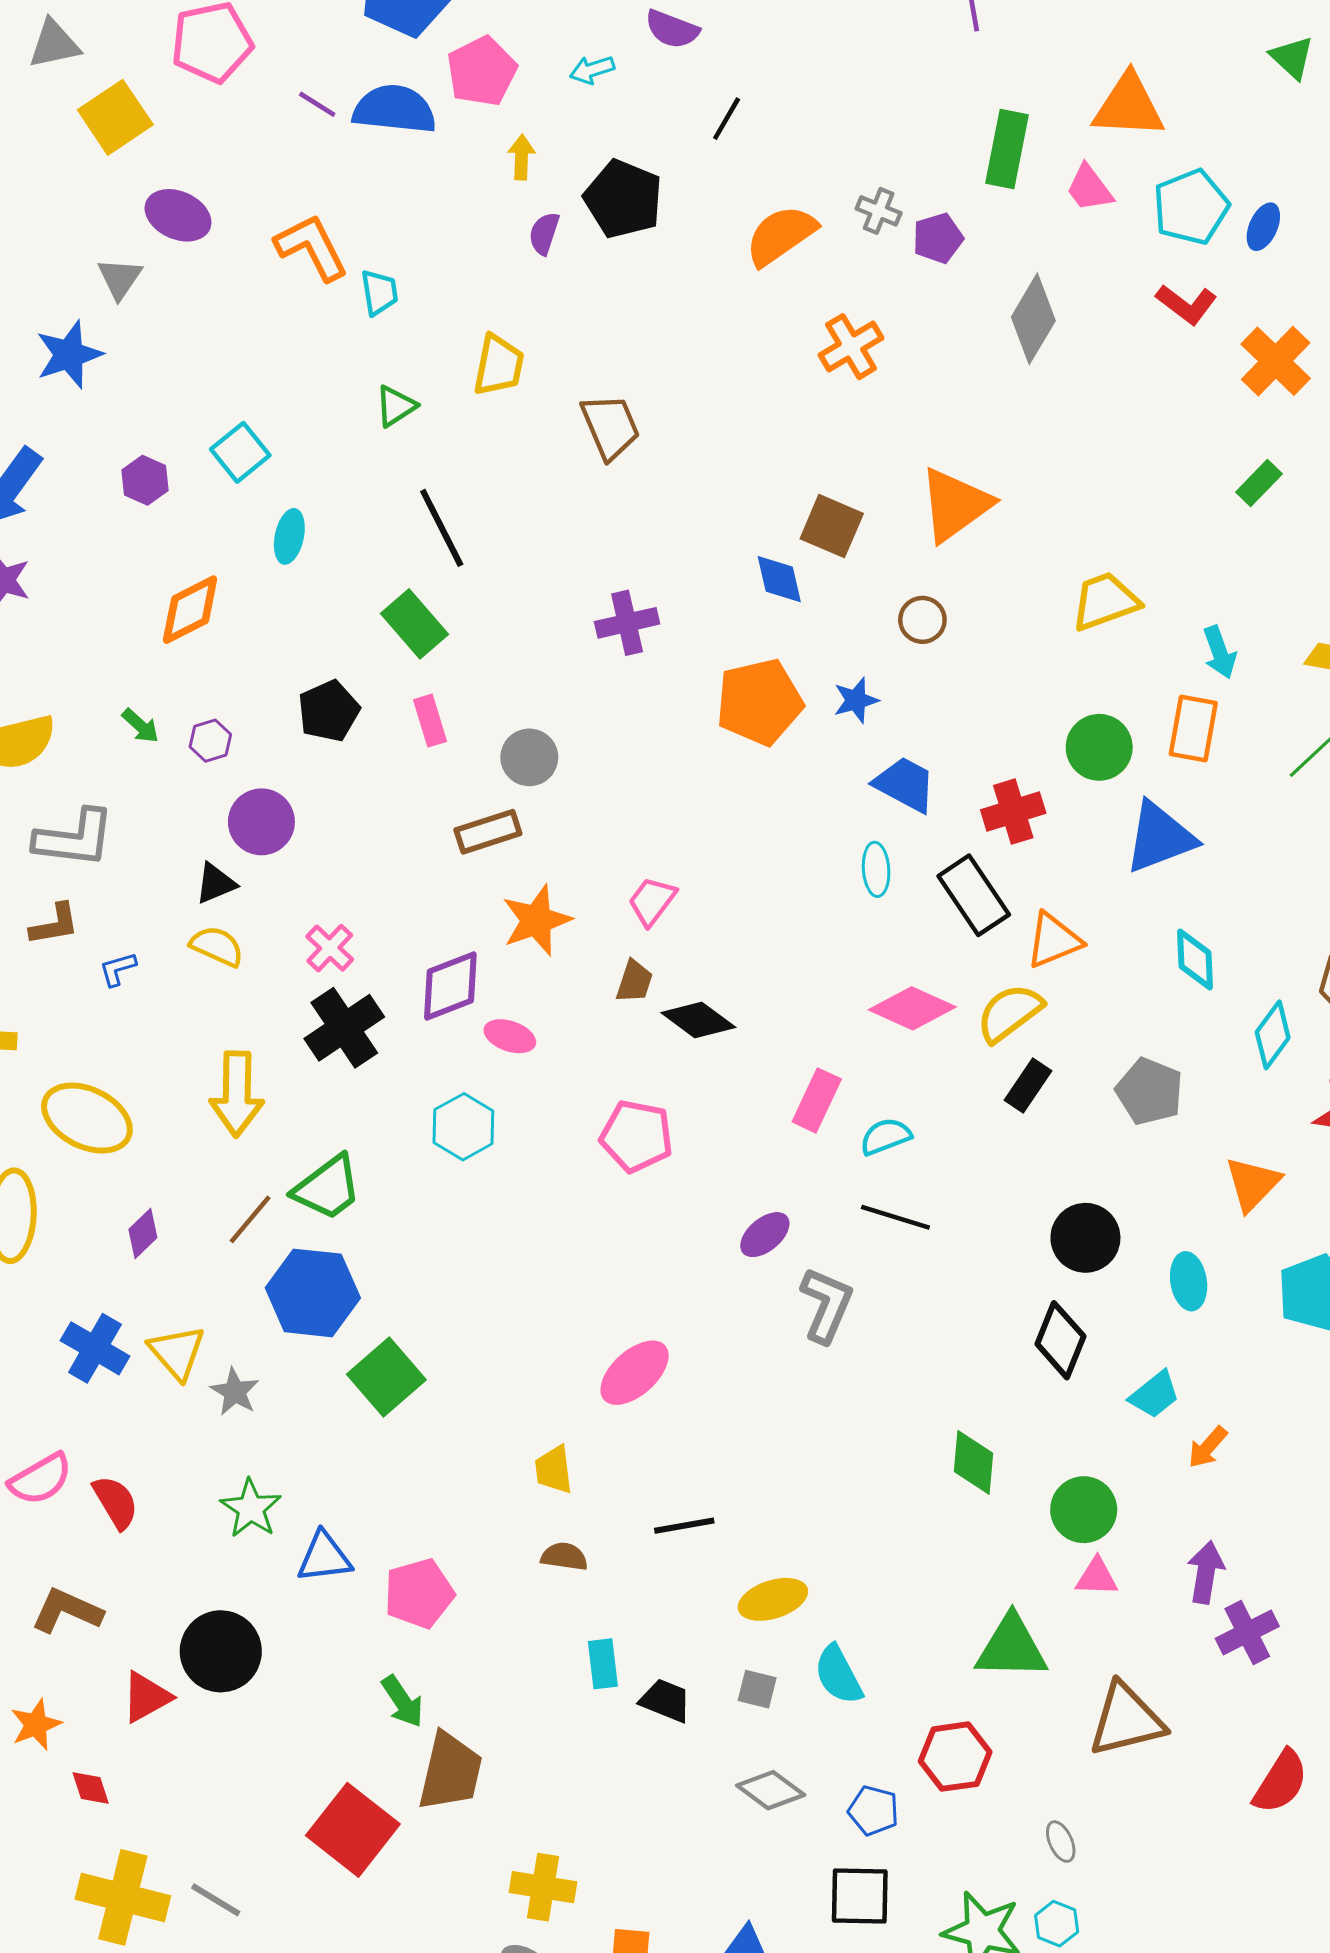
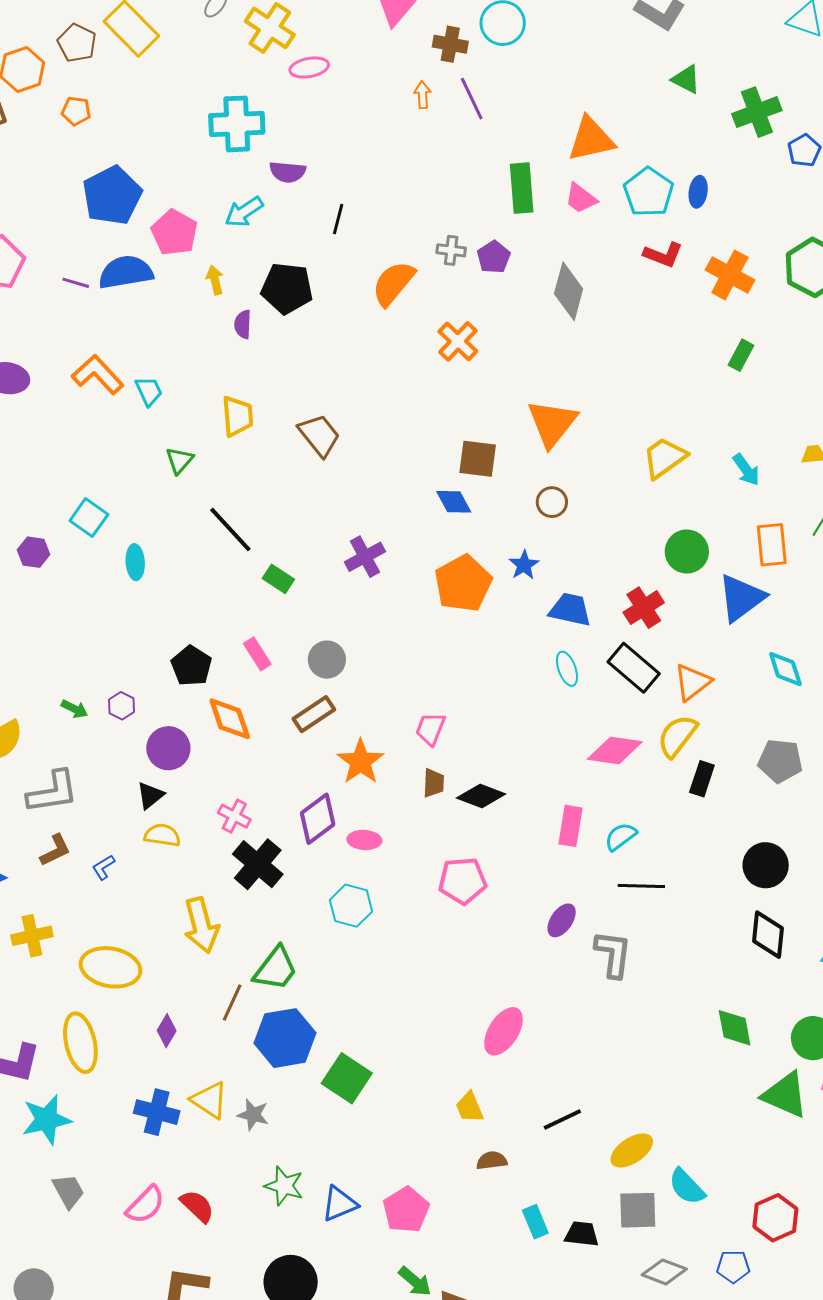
cyan arrow: (592, 70) -> (244, 212), size x1.4
orange diamond: (190, 610) -> (230, 719), moved, turned -66
green rectangle: (414, 624) -> (278, 579), moved, size x0.7
orange rectangle: (1193, 728) -> (772, 545), moved
green triangle: (1011, 1647) -> (785, 1095), moved, turned 38
gray square: (757, 1689) -> (638, 1210), size x1.6

